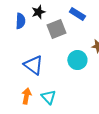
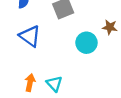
blue triangle: (33, 65) -> (30, 36), moved

